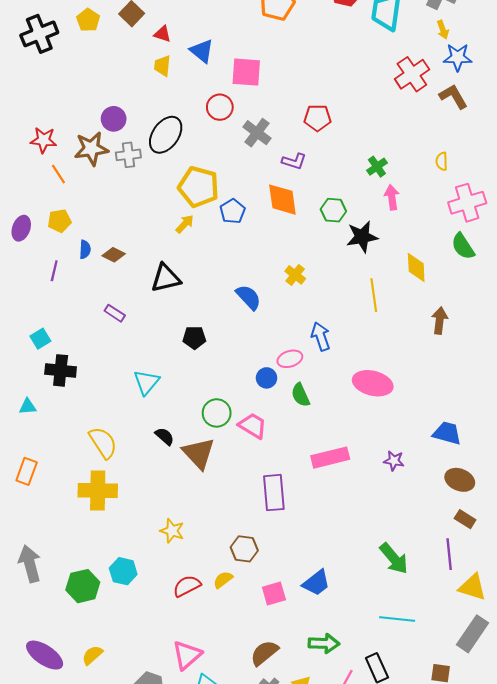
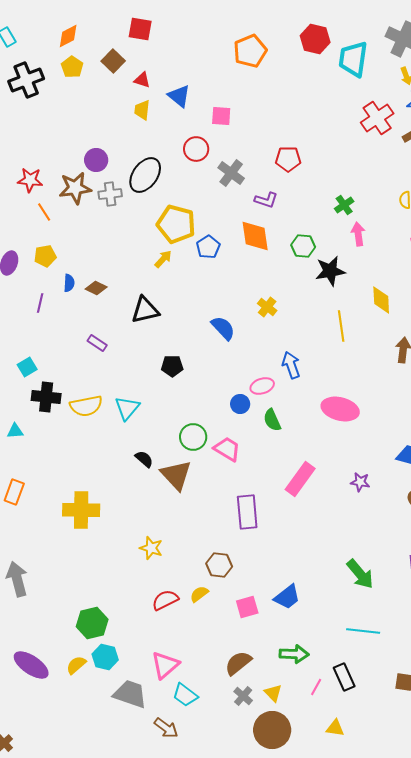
pink square: (246, 72) -> (221, 116), size x0.7
yellow semicircle: (103, 443) -> (86, 406), moved, turned 112
pink rectangle: (330, 458) -> (300, 479), turned -40
cyan hexagon: (123, 571) -> (105, 657), moved
green hexagon: (83, 586) -> (92, 623), moved

